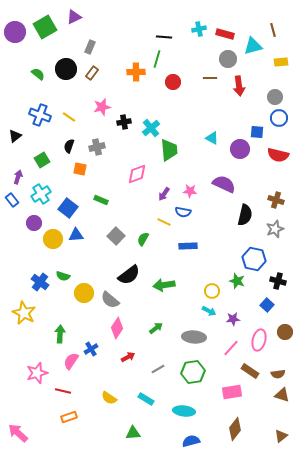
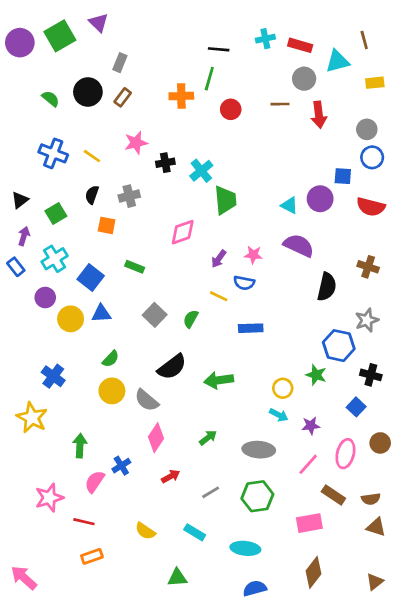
purple triangle: (74, 17) -> (99, 23), turned -49
black triangle: (15, 136) -> (20, 200), moved
cyan triangle: (212, 138) -> (289, 205), moved
gray star: (275, 229) -> (367, 320), moved
green semicircle: (63, 276) -> (111, 359), moved, turned -64

